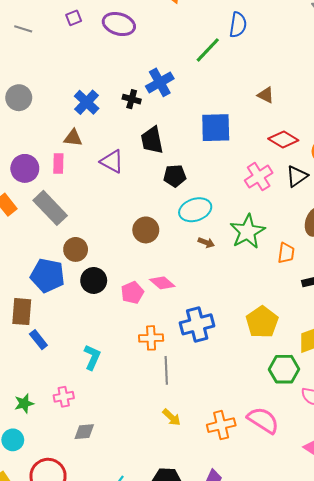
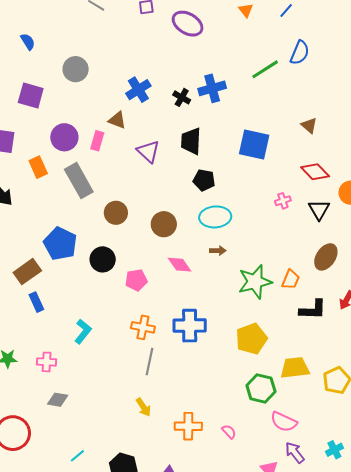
black triangle: (297, 176) -> (319, 210), turned -40
pink cross: (259, 177) -> (283, 201), size x0.6
green star: (247, 232) -> (255, 282), moved
brown arrow: (206, 243) -> (218, 251), turned -35
brown circle: (76, 249) -> (116, 213), moved
pink diamond: (162, 283) -> (180, 265), moved
brown rectangle: (22, 312) -> (27, 272), turned 36
pink semicircle: (263, 420) -> (229, 432), size x0.5

